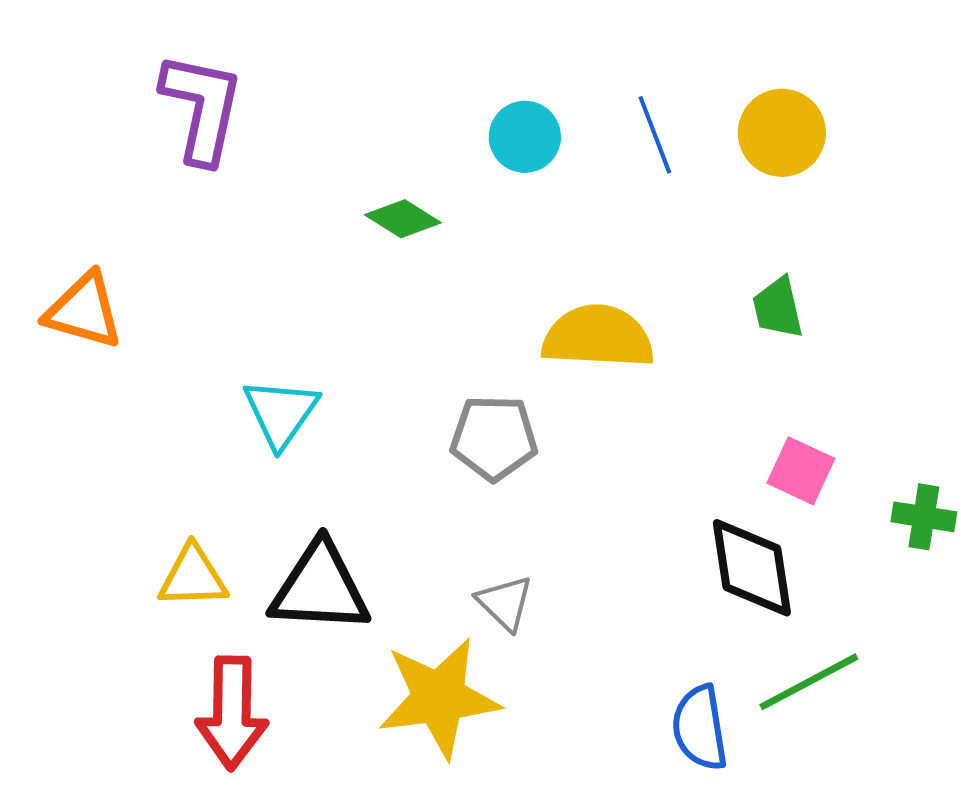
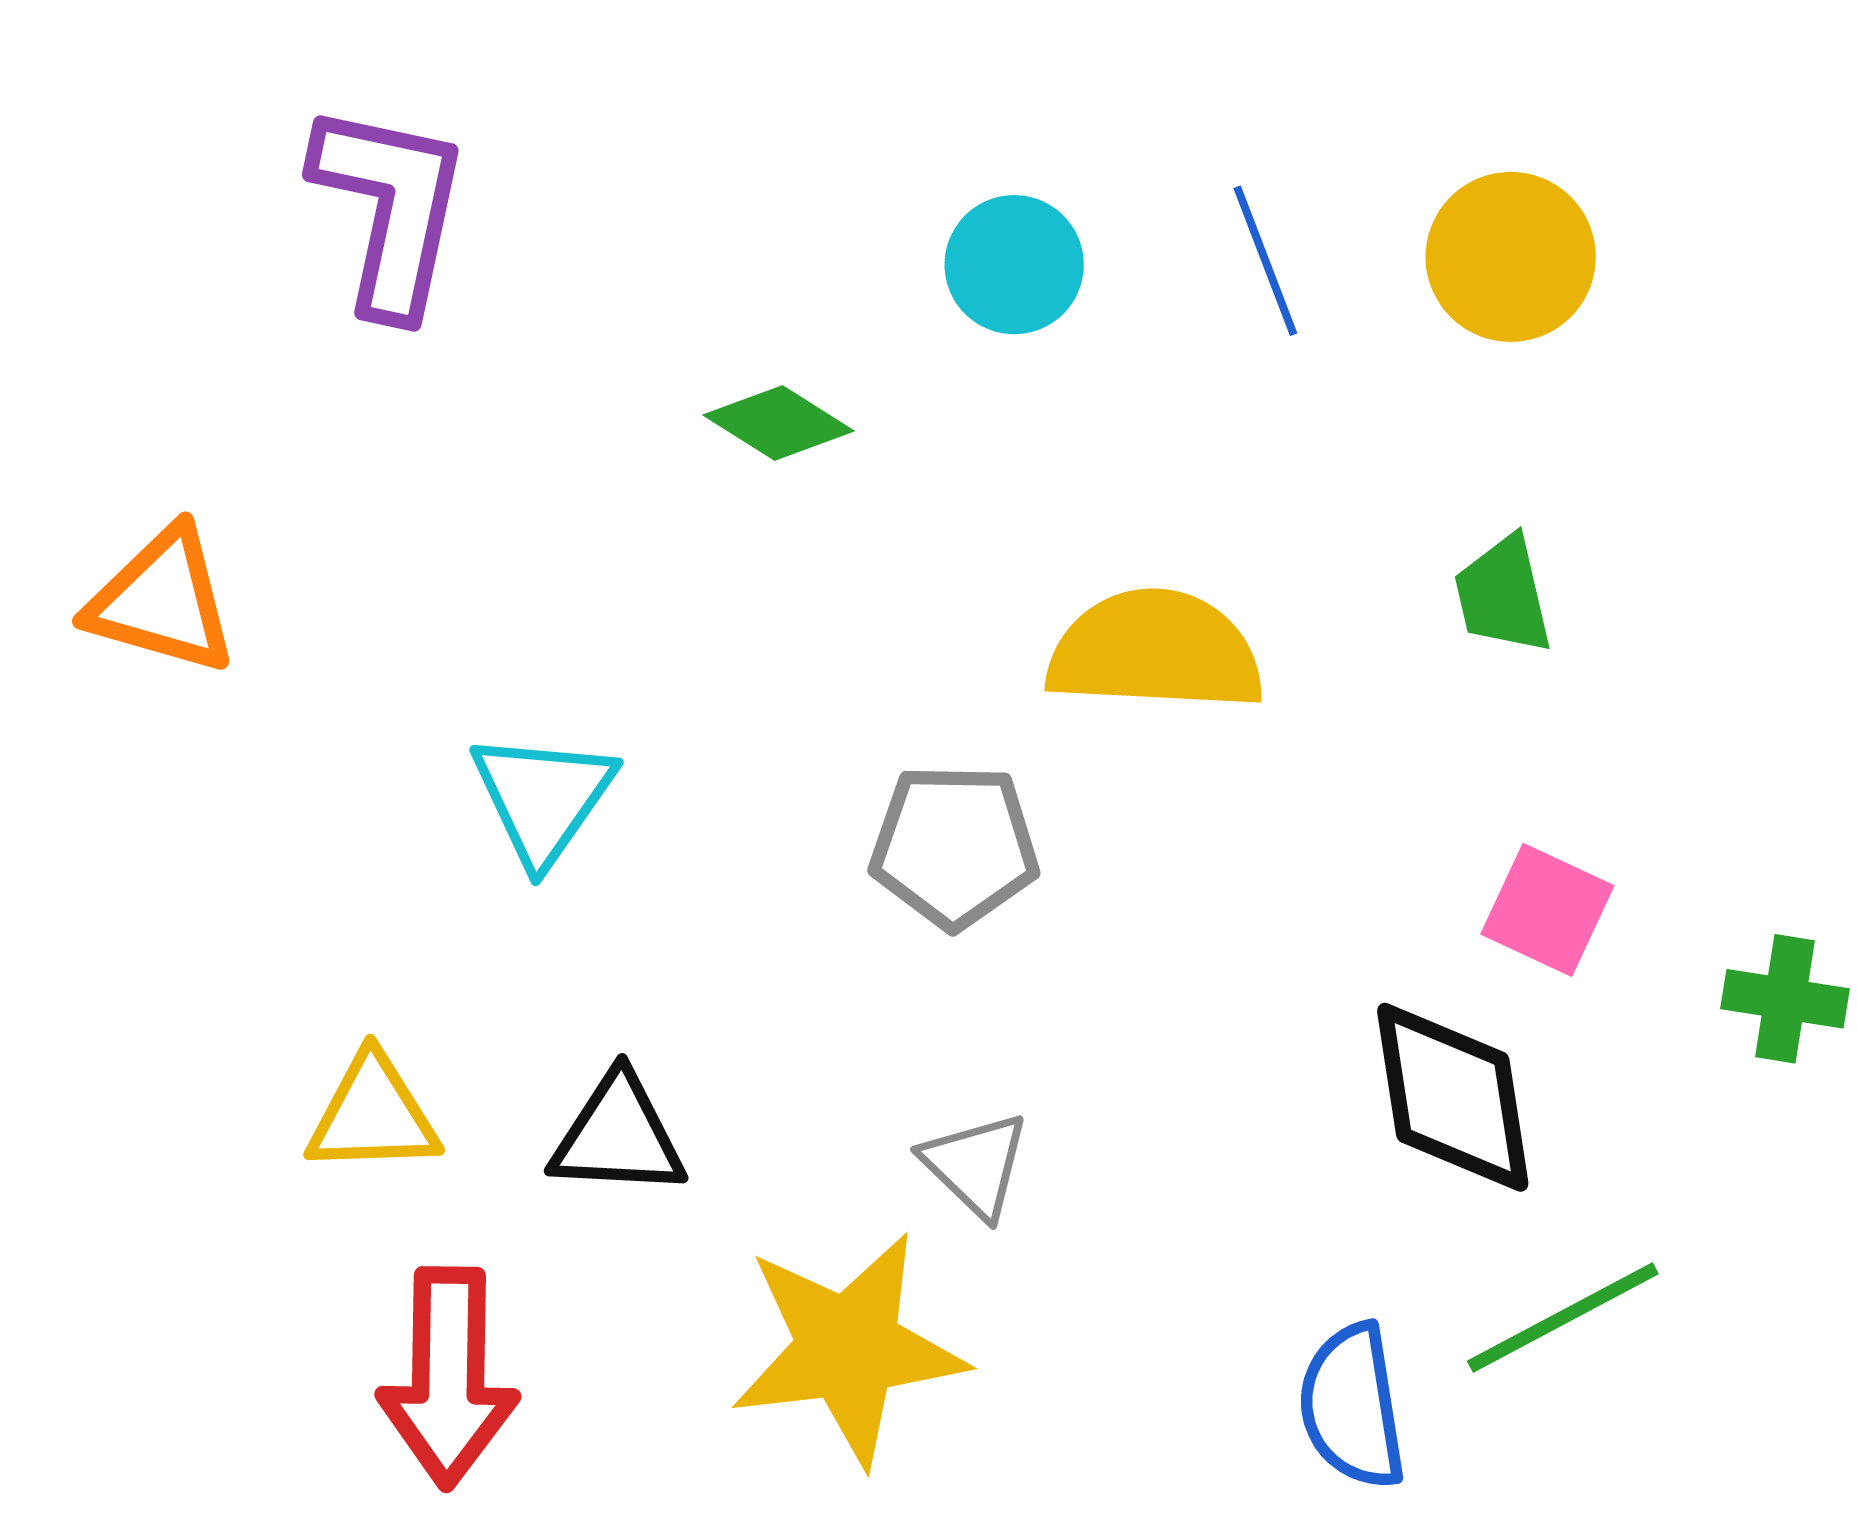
black triangle: (320, 588) -> (618, 1136), size x0.7

